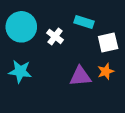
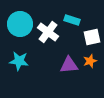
white cross: (55, 36) -> (48, 32), size x1.5

